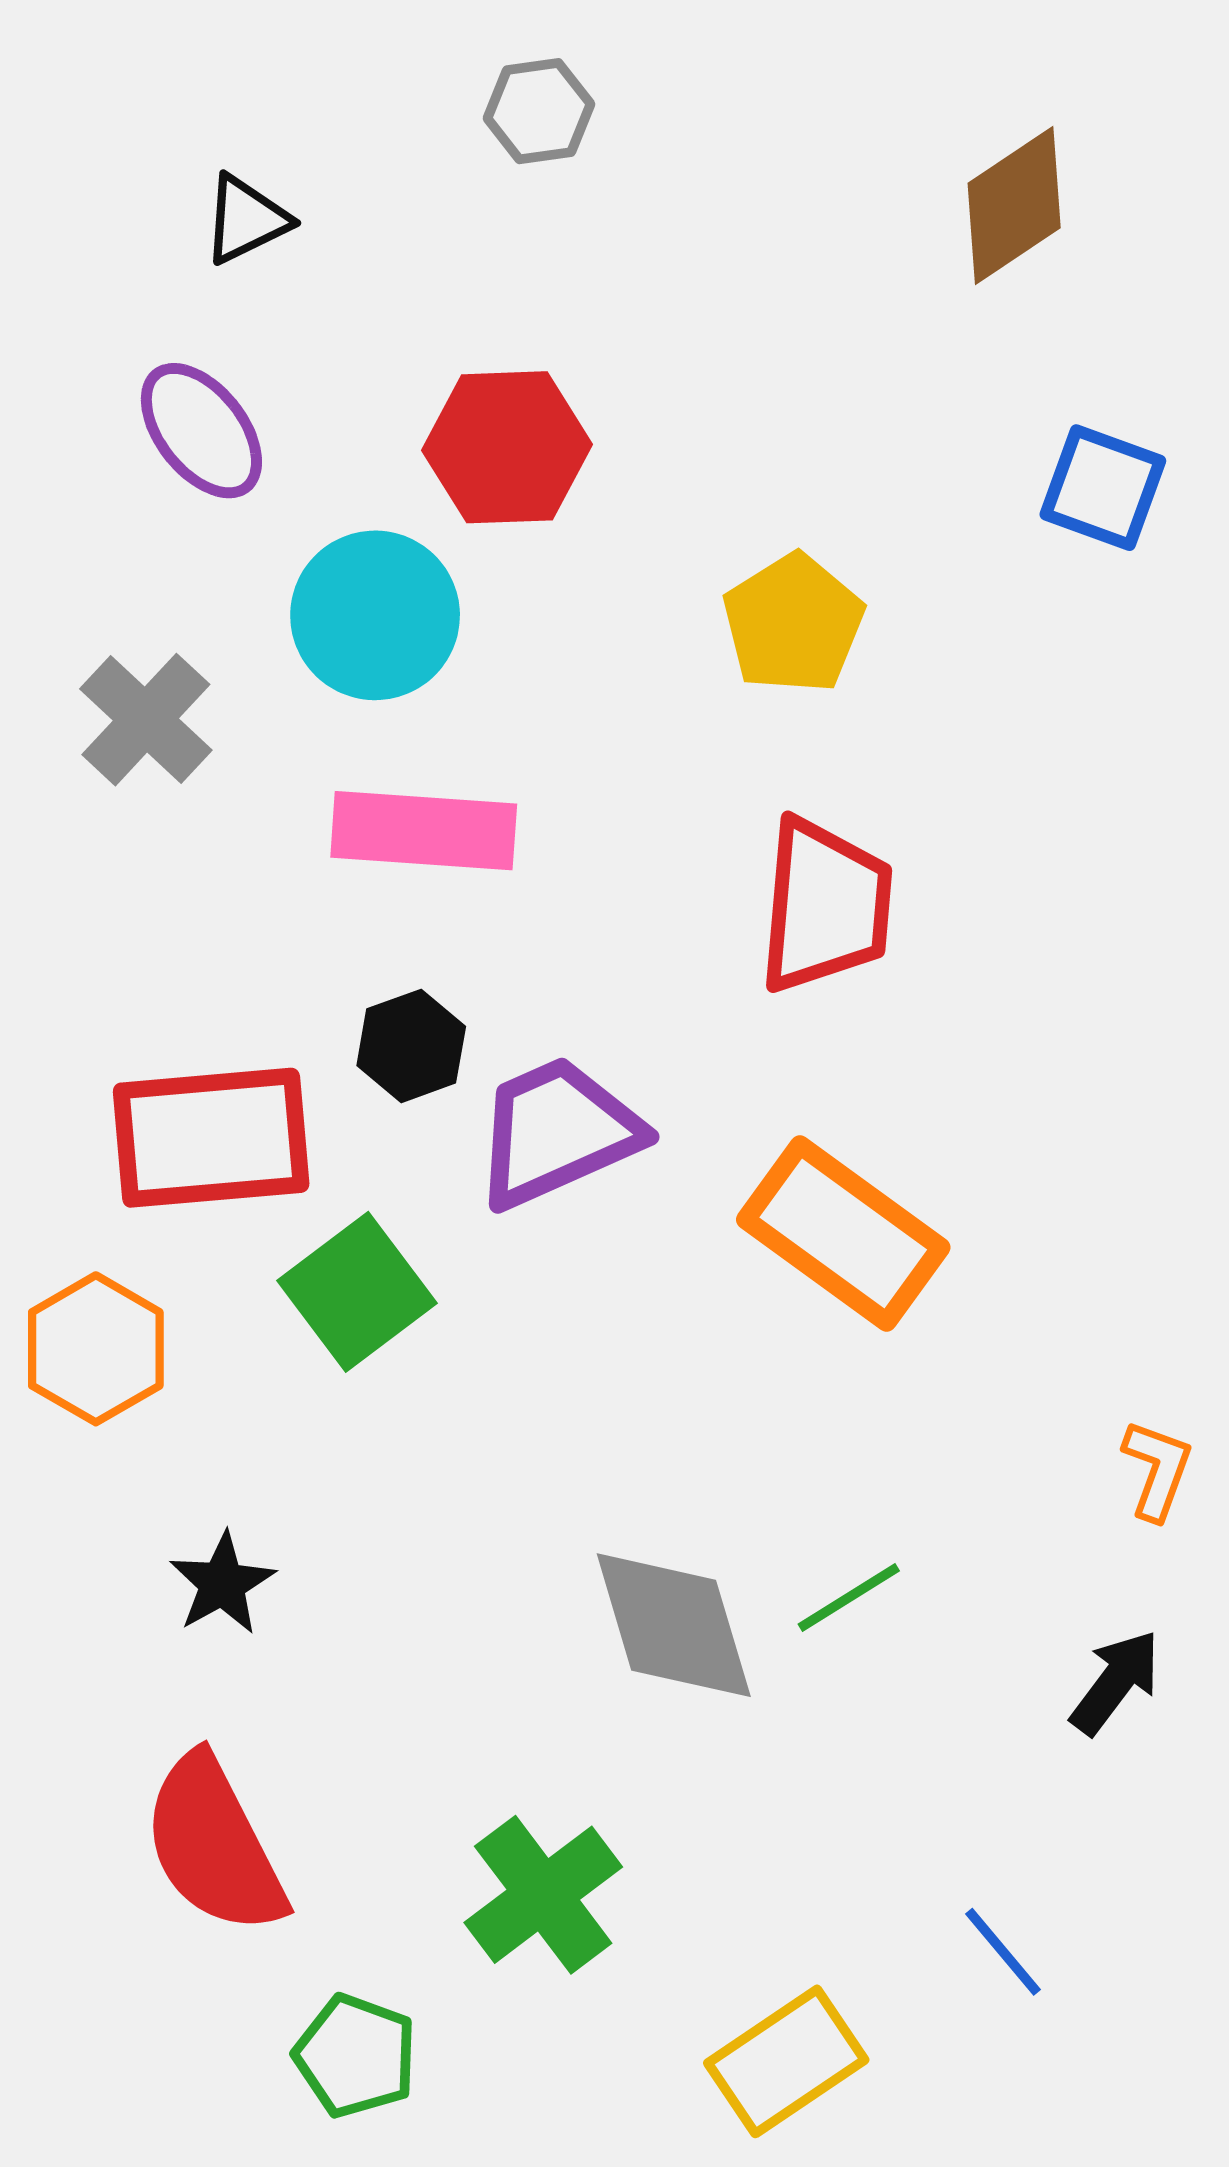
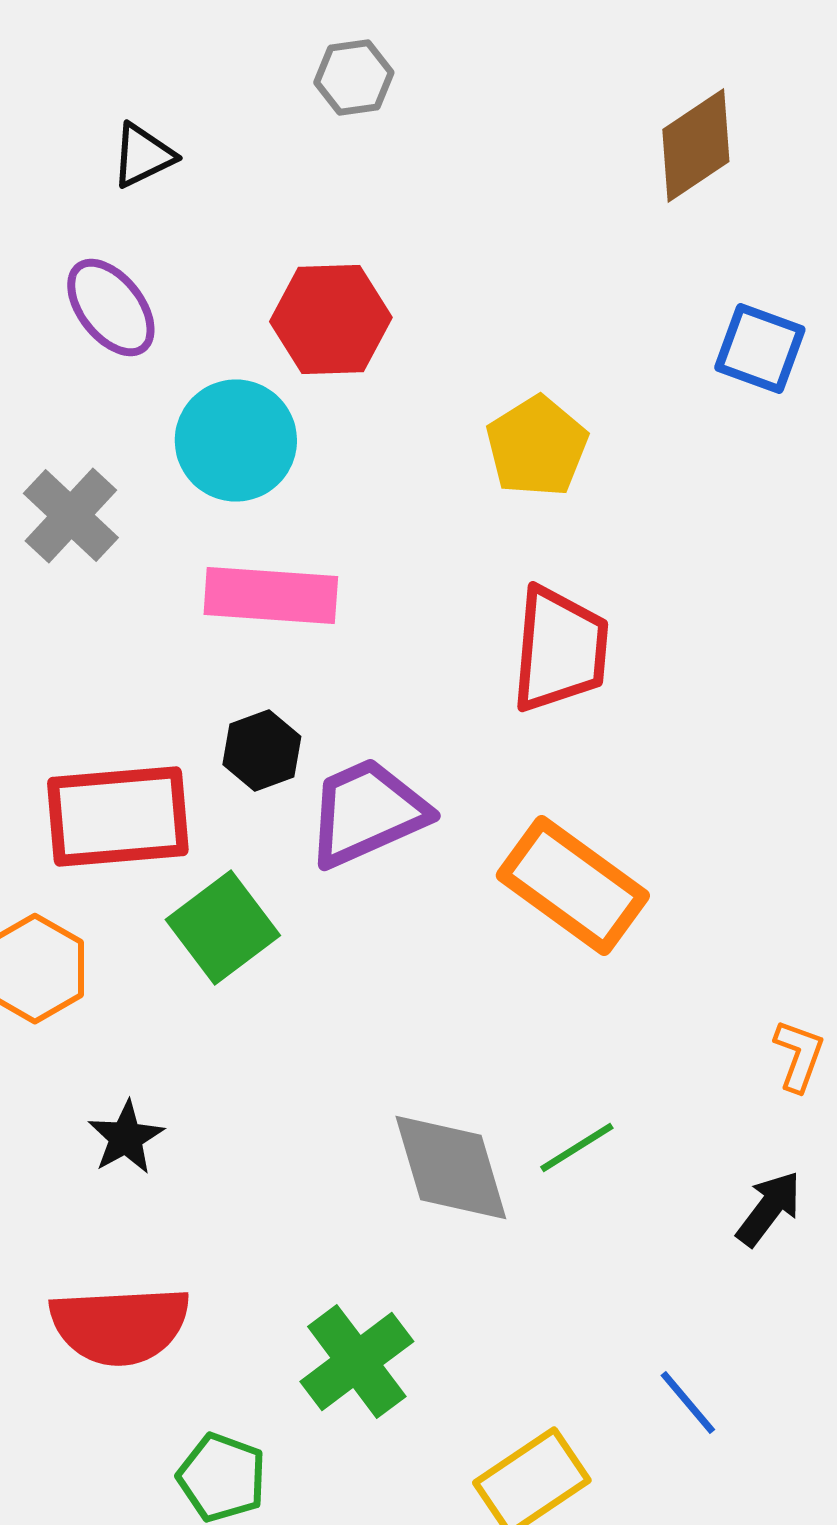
red semicircle: (214, 1845) -> (120, 1326), turned -66

